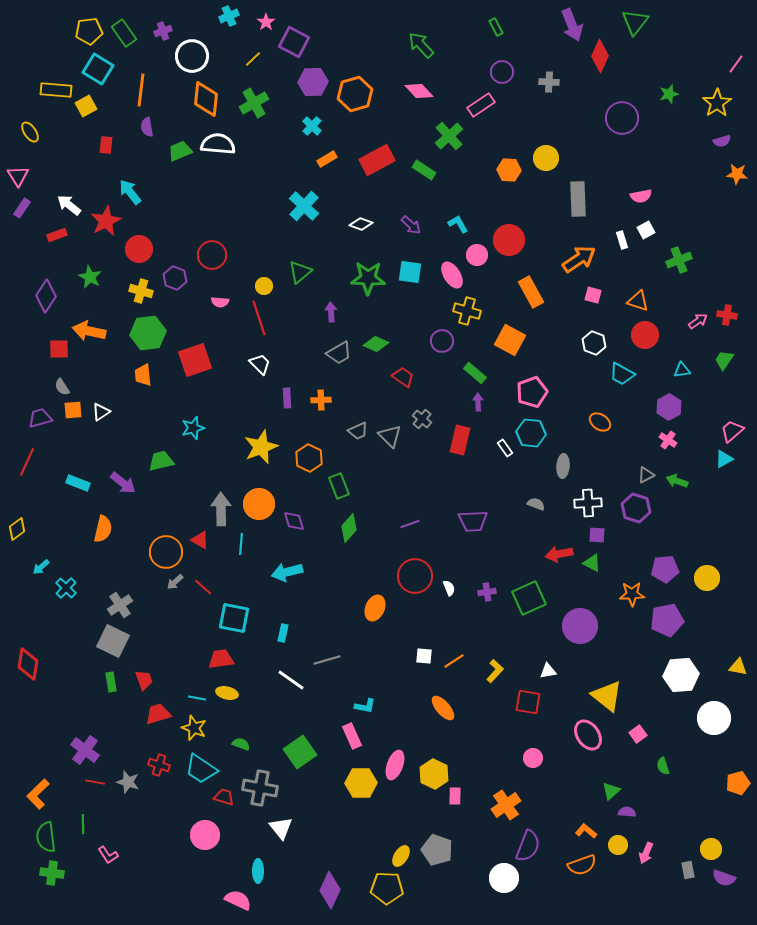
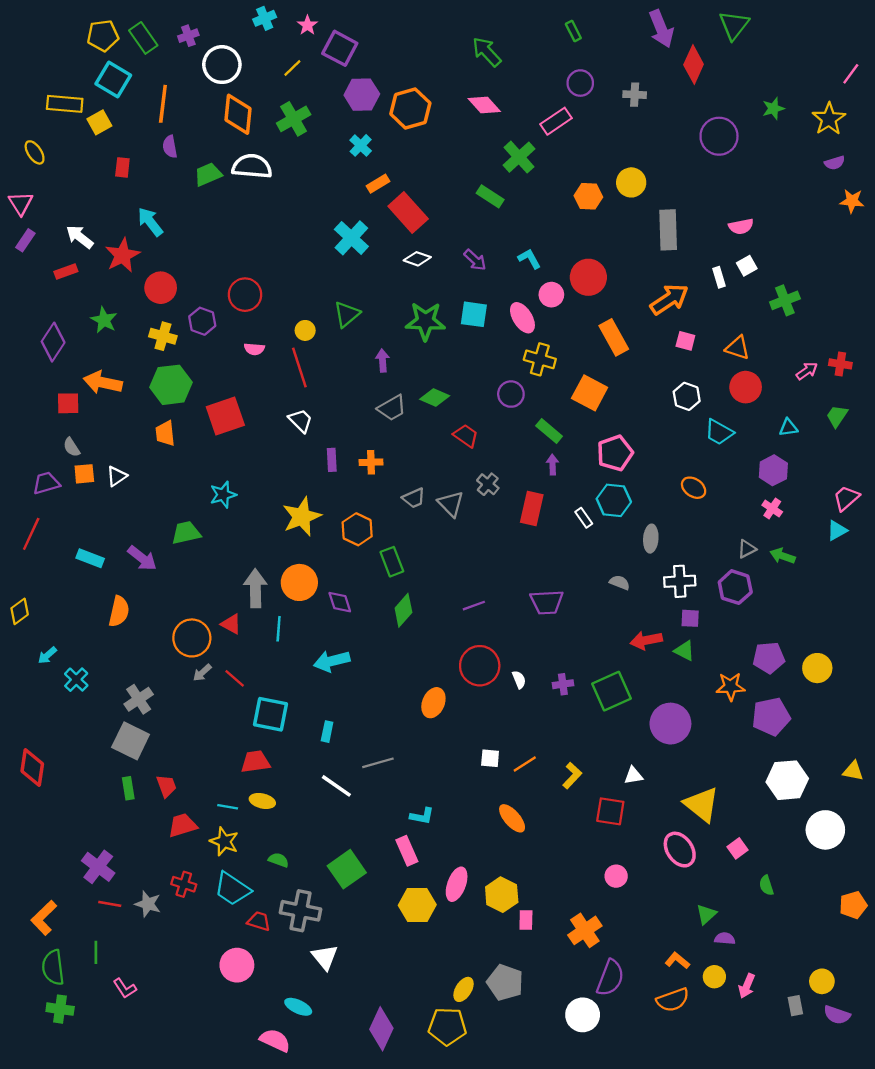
red rectangle: (377, 160) -> (408, 213), moved, turned 76
cyan ellipse: (258, 871) -> (298, 1007), turned -65

